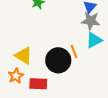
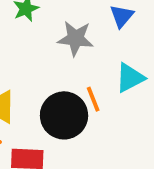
gray star: (91, 21) -> (75, 38), moved

